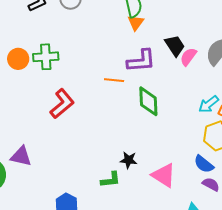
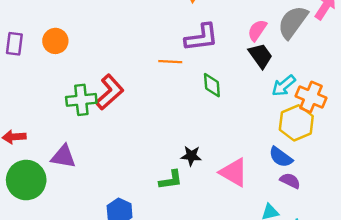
black trapezoid: (175, 46) -> (260, 56), moved
green cross: (46, 57) -> (81, 100), moved
green diamond: (148, 101) -> (212, 85), size x0.7

